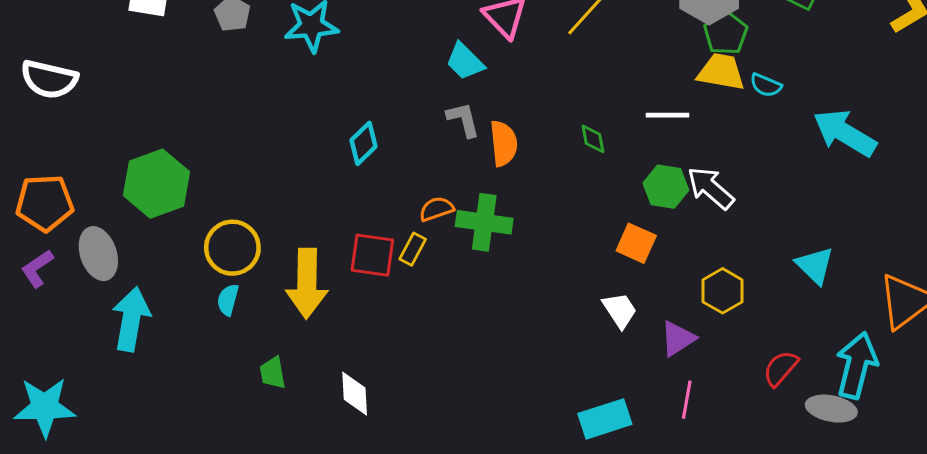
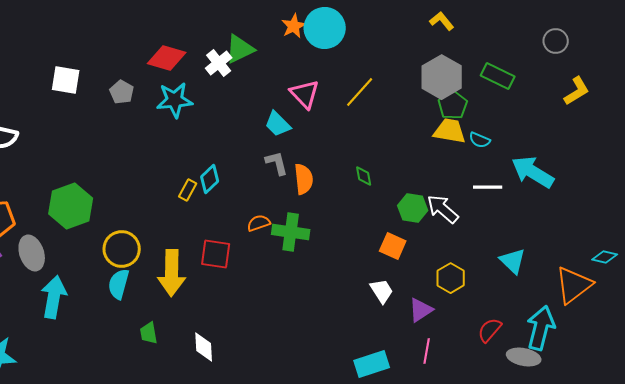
white line: (667, 115) -> (488, 187), moved
yellow rectangle: (413, 249) -> (188, 190), moved
cyan semicircle: (228, 300) -> (119, 284), size x1.4

